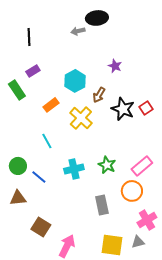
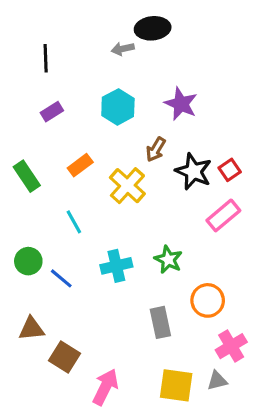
purple star: (115, 66) -> (181, 104), size x1.5
cyan hexagon: (75, 81) -> (118, 107), moved
green rectangle: (17, 90) -> (27, 176), moved
pink rectangle: (142, 166) -> (223, 215), moved
brown triangle: (18, 198) -> (31, 329), moved

